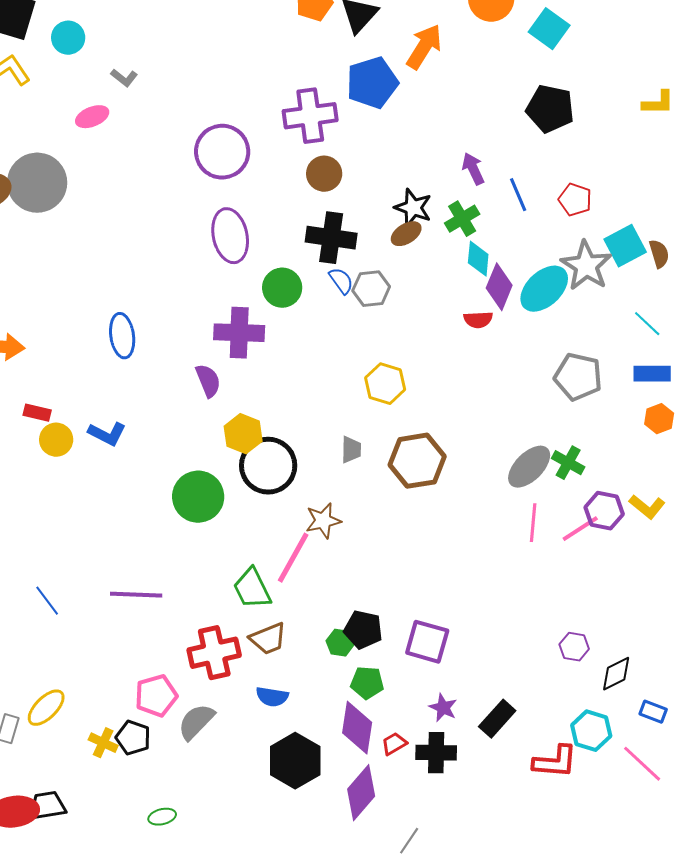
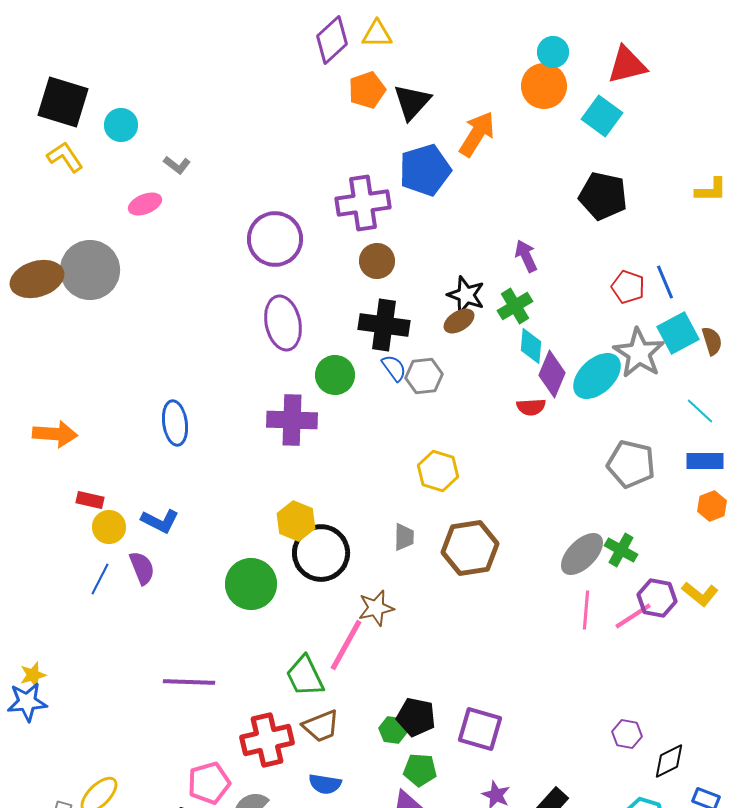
blue line: (518, 195) -> (665, 282), moved
purple semicircle: (208, 381) -> (142, 568), moved
blue line: (47, 601) -> (100, 579), moved, turned 64

